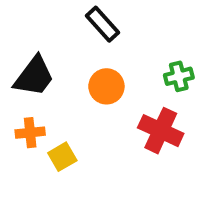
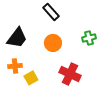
red cross: (161, 131) -> (70, 74), moved

